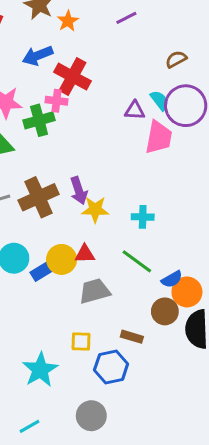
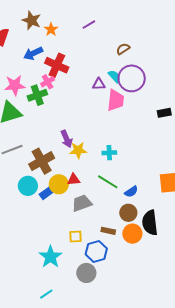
pink cross: (56, 101) -> (48, 82), turned -32
brown cross: (39, 197) -> (42, 161), moved
orange circle: (187, 292) -> (132, 234), moved
gray circle: (91, 416) -> (86, 273), moved

